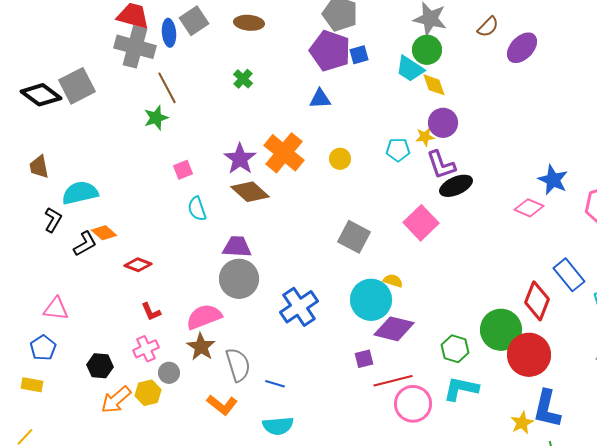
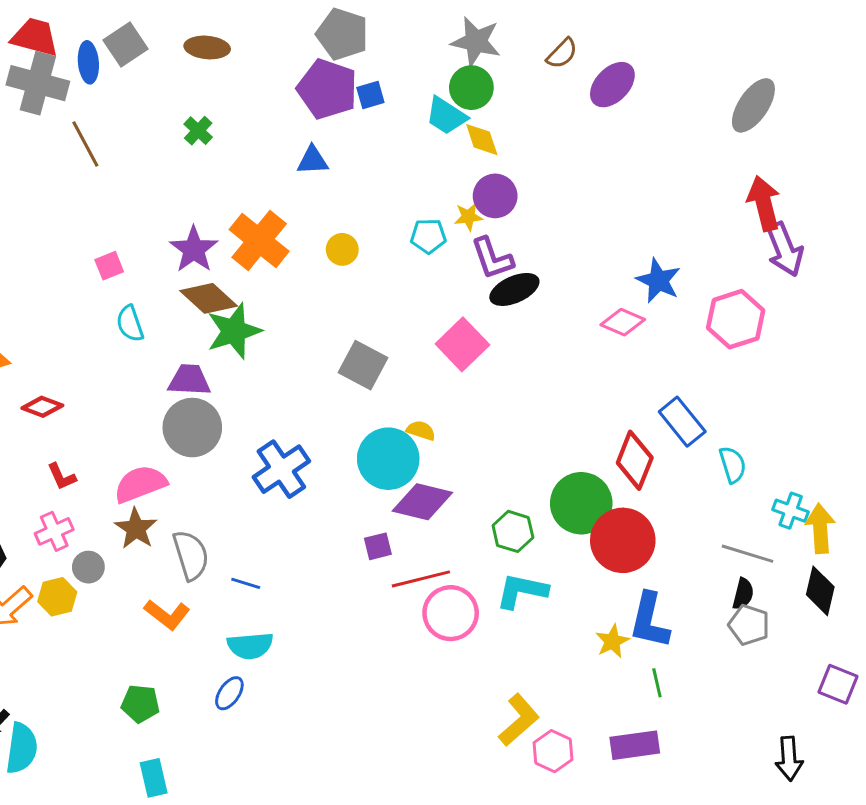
green star: (156, 118) -> (234, 331), moved, size x1.5

